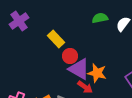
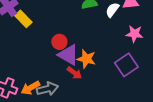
yellow rectangle: (56, 39) -> (23, 19), moved

